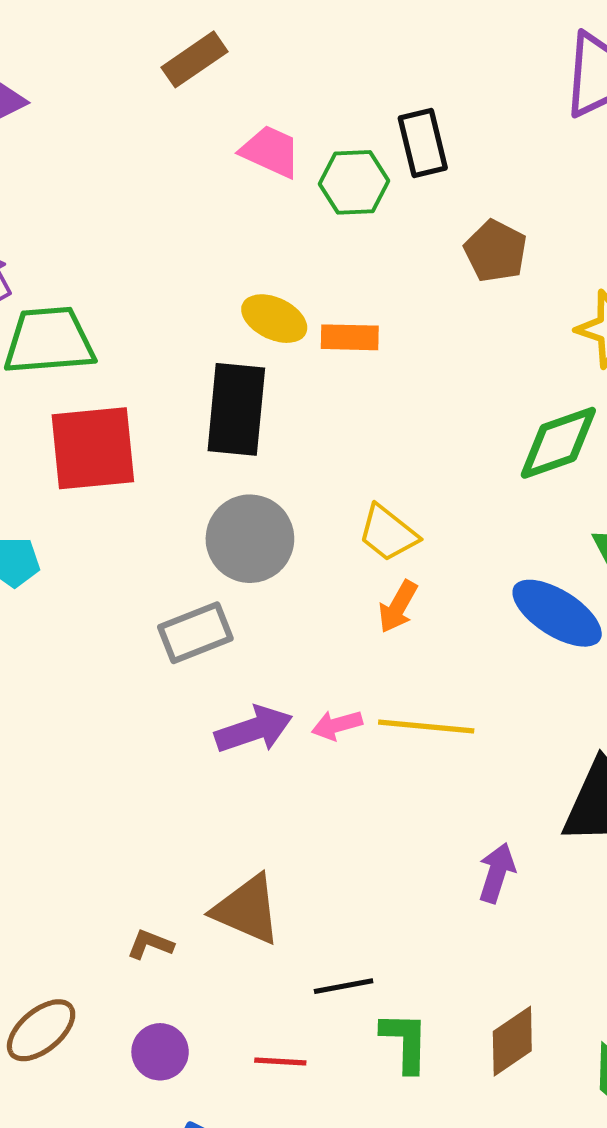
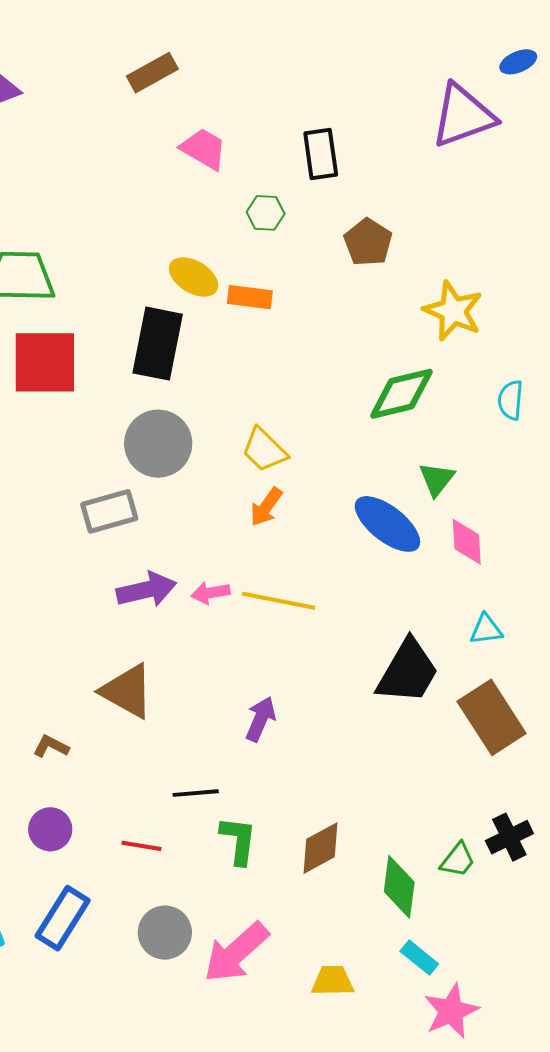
green hexagon: (354, 182) -> (266, 213), moved, size x0.7
purple arrow: (497, 873) -> (261, 719), moved
brown triangle: (247, 910) -> (127, 691), moved

